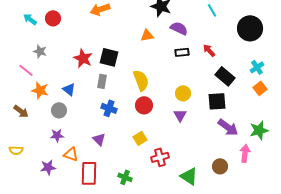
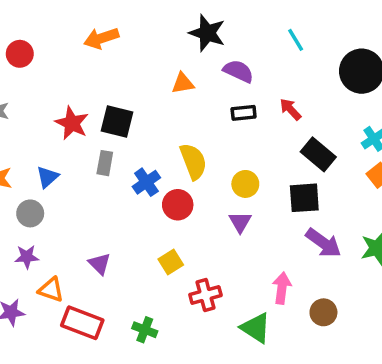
yellow semicircle: (141, 80) -> (193, 161), moved
blue triangle: (69, 89) -> (48, 177), turned 40
blue cross: (109, 108) -> (146, 182), moved, turned 35
pink arrow: (245, 153) -> (282, 288), moved
brown circle: (220, 166) -> (323, 312), moved
red rectangle: (89, 173) -> (82, 323), turned -70

